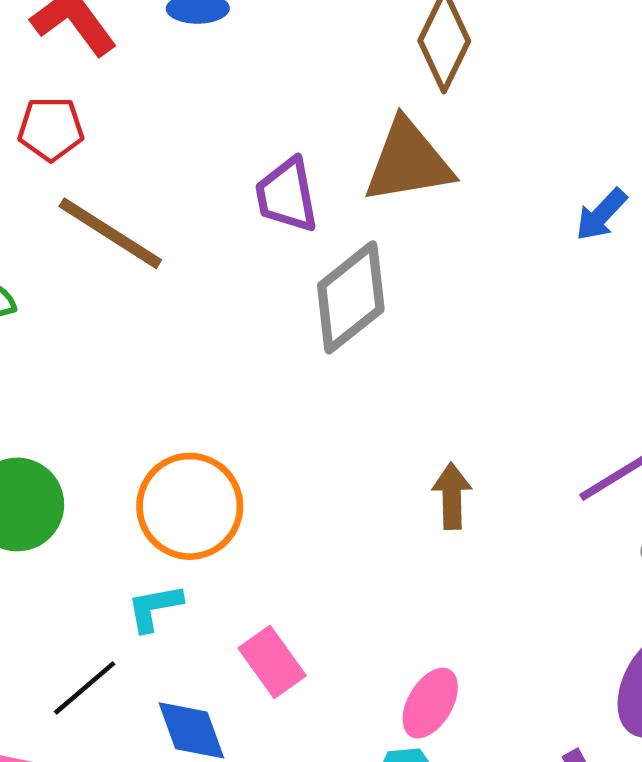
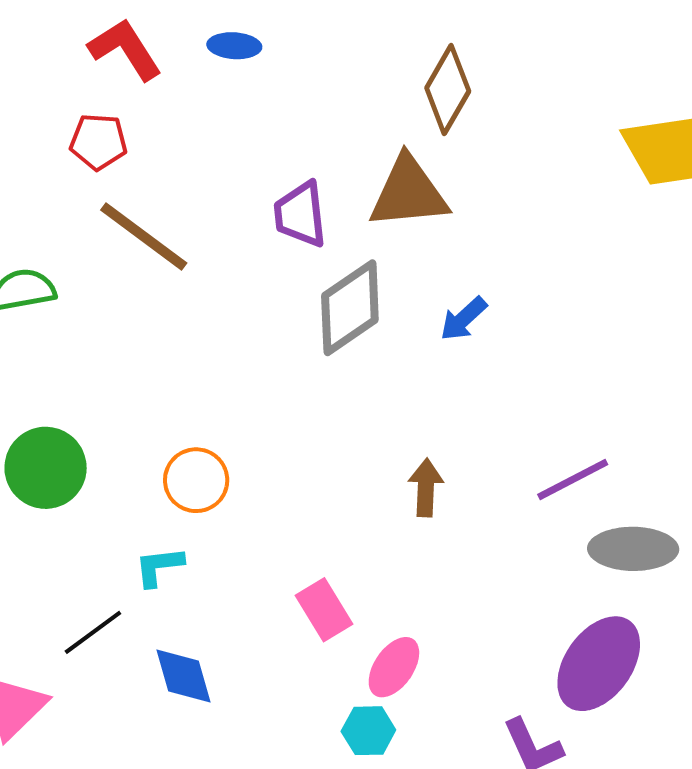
blue arrow: (601, 215) -> (463, 319), moved
orange circle: (190, 506) -> (196, 480), size x0.7
pink rectangle: (272, 662) -> (324, 610), moved

